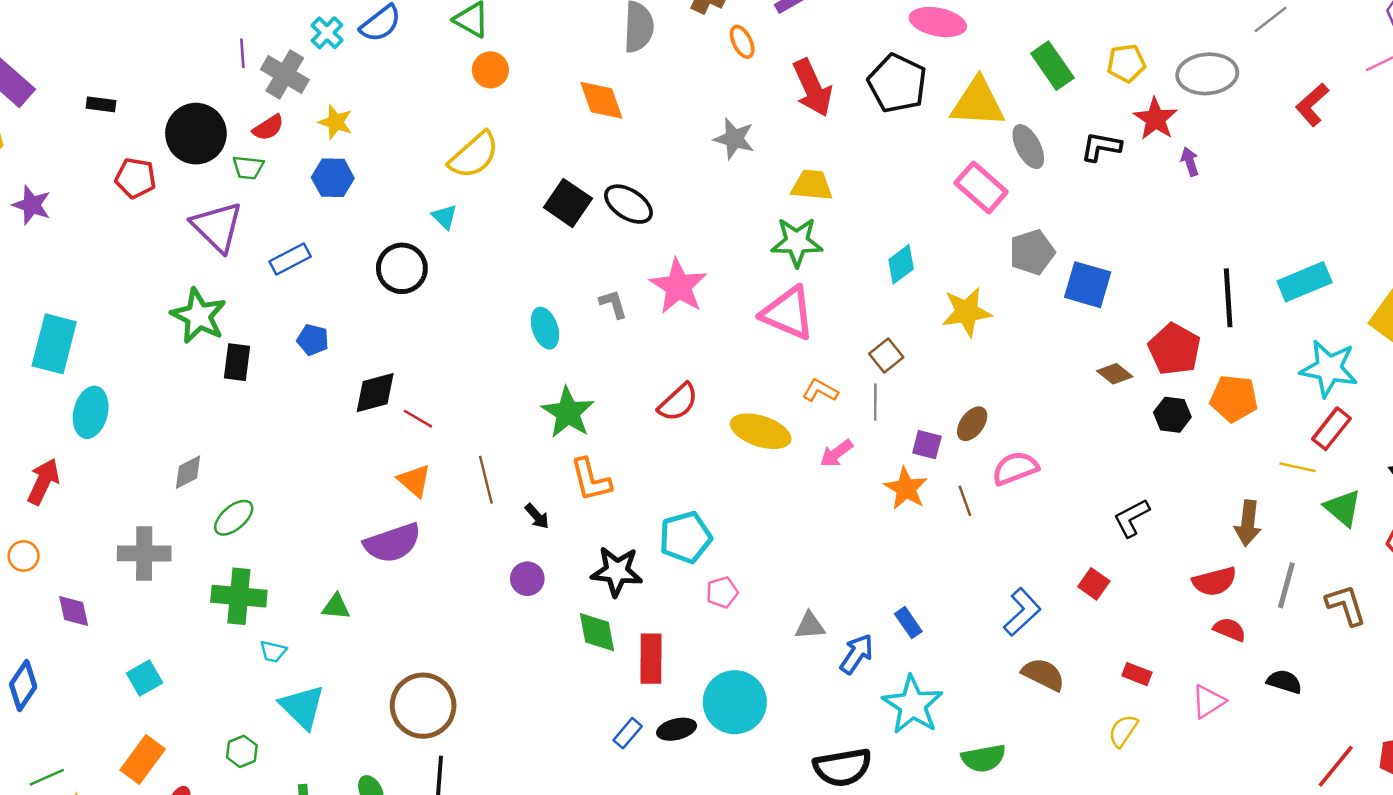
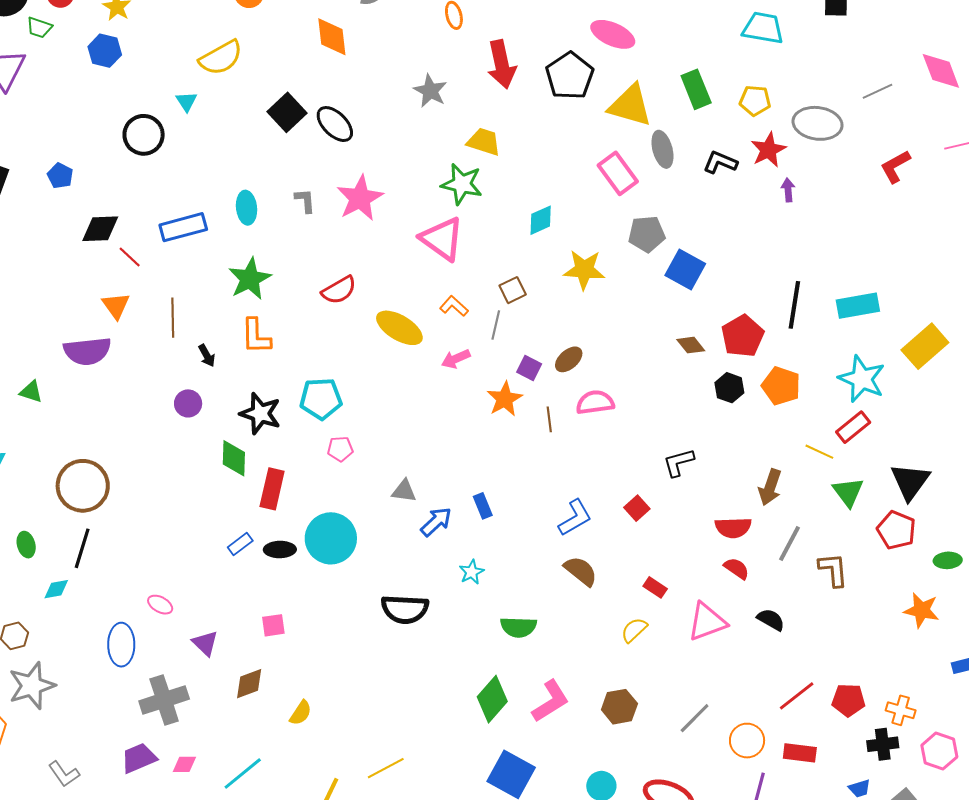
blue rectangle: (290, 259) -> (183, 227), moved, size x1.4
pink triangle: (1208, 702) -> (707, 622), size x1.4
cyan star: (913, 705) -> (472, 572), size x0.5

